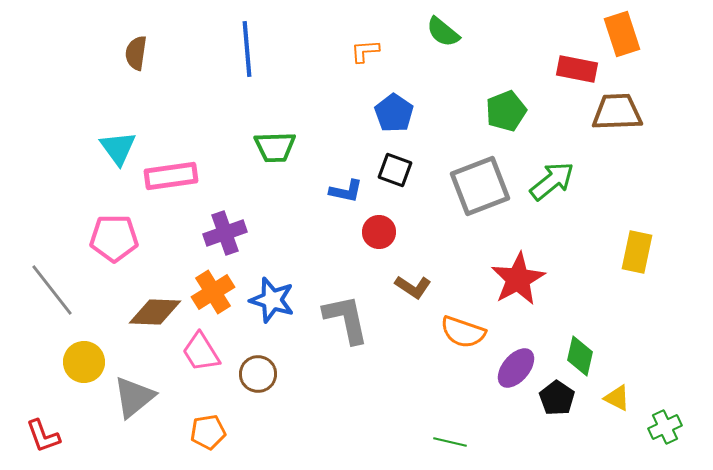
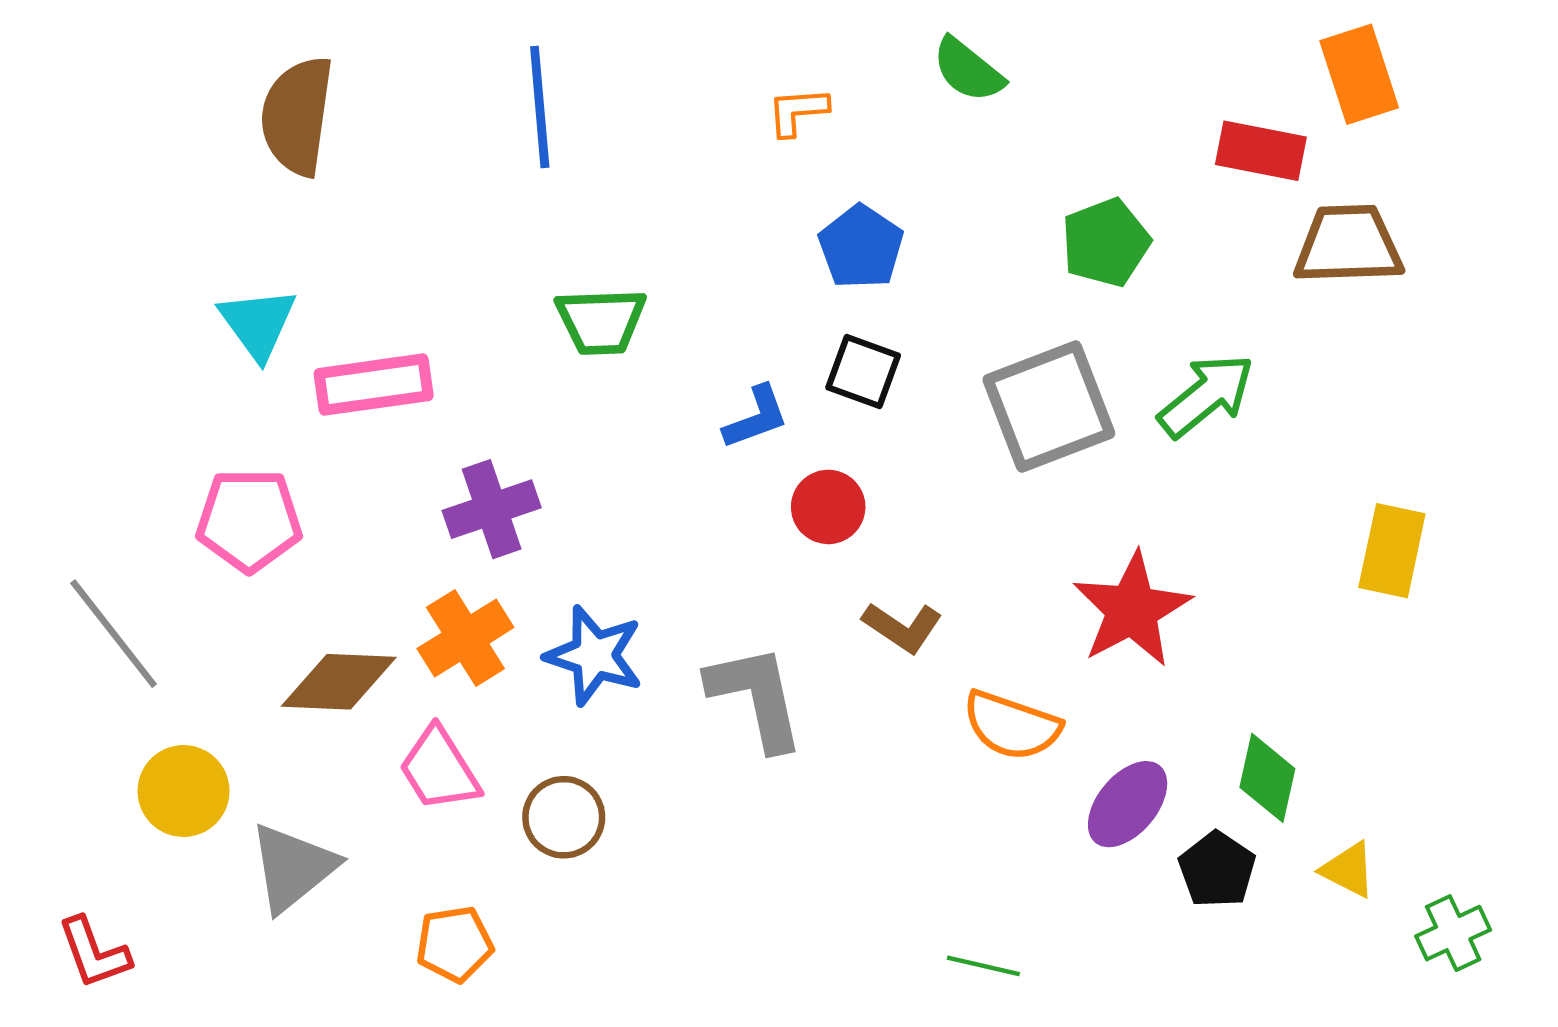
brown semicircle: (136, 53) -> (297, 116), size x1.6
blue L-shape: (346, 191) -> (756, 417), turned -32

